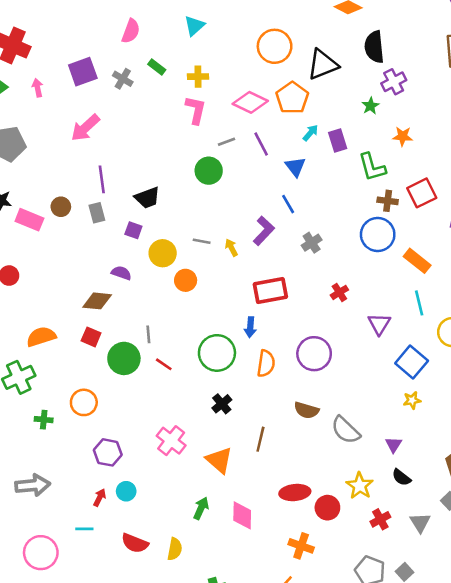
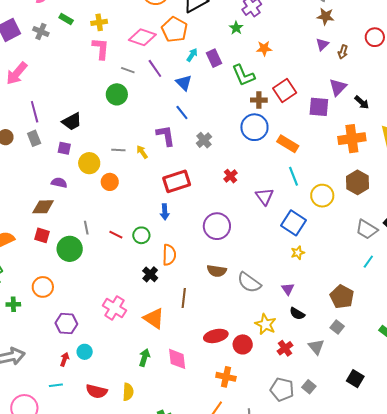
gray line: (227, 142) -> (128, 70), turned 48
purple L-shape: (264, 231) -> (166, 136), turned -45
green circle: (217, 353) -> (141, 235), size x0.6
red line: (164, 364) -> (116, 235), moved
orange semicircle: (266, 364) -> (169, 255), moved

